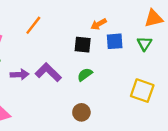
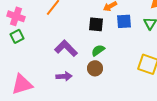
purple arrow: (20, 75) -> (64, 76), moved
brown circle: (81, 112) -> (95, 68), moved

